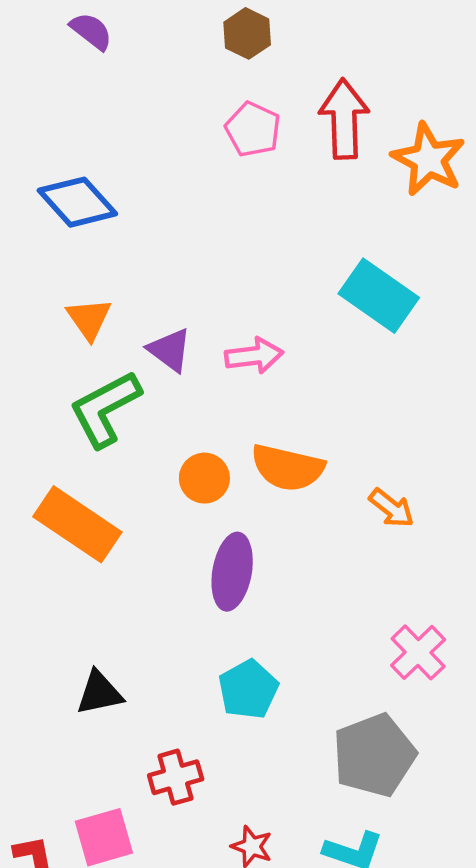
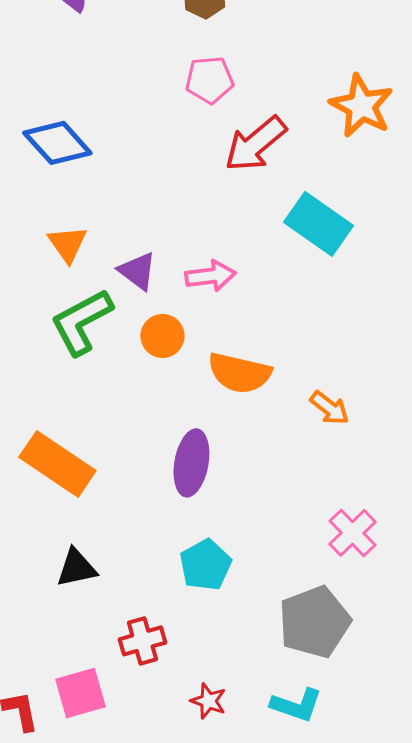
red arrow: (344, 119) -> (255, 144), moved, turned -128
pink pentagon: (253, 129) -> (209, 80), turned -30
orange circle: (204, 478) -> (162, 336), moved
orange rectangle: (77, 524) -> (57, 464), moved

